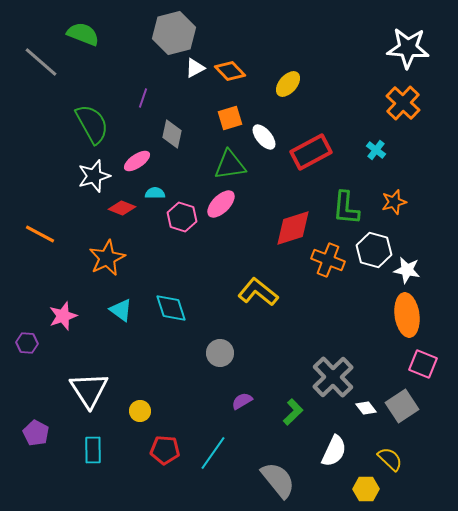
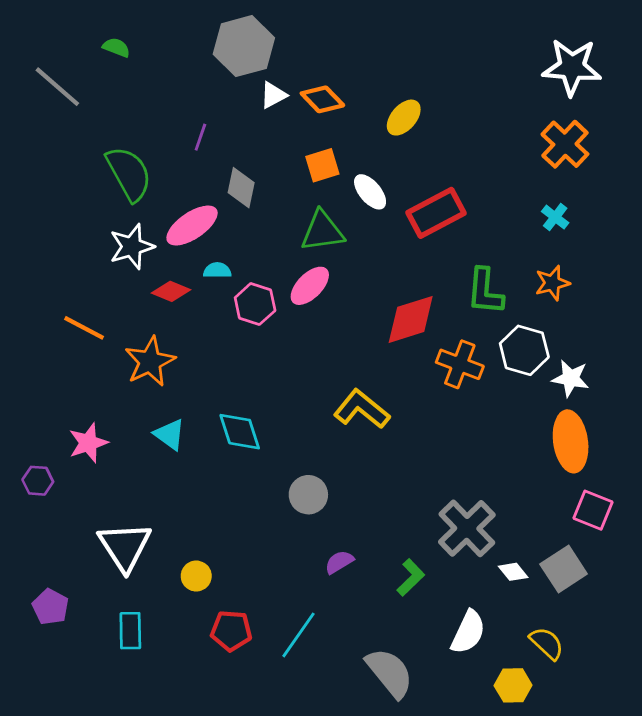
green semicircle: (83, 34) -> (116, 47), size x0.6
cyan cross: (376, 150) -> (555, 217), moved
pink ellipse: (137, 161) -> (192, 226), size x1.4
orange line: (40, 234) -> (84, 328), moved

